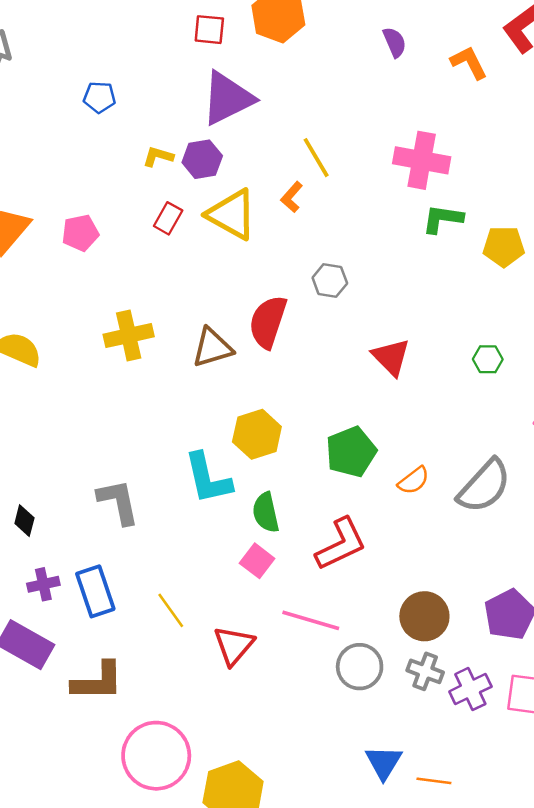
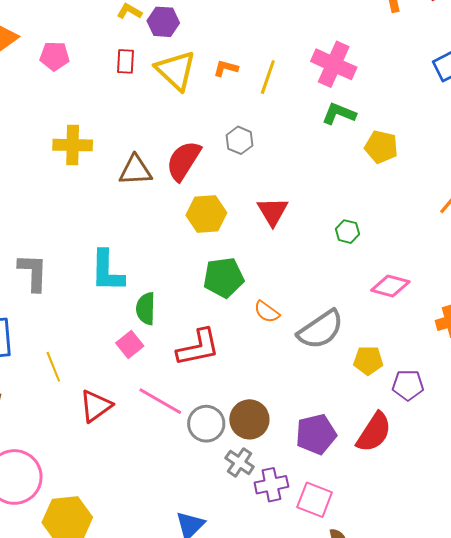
yellow line: (316, 158) -> (268, 77), moved, turned 36
orange L-shape: (292, 197) -> (226, 68), turned 50
red rectangle: (168, 218) -> (126, 61), turned -40
yellow hexagon: (257, 434) -> (206, 214), moved
orange semicircle: (414, 481) -> (267, 312), turned 60
gray circle: (360, 667) -> (206, 424), moved

